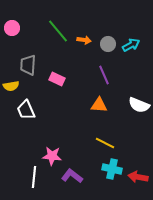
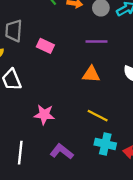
purple line: (104, 75) -> (97, 42), turned -66
pink star: (52, 156) -> (44, 115), moved

